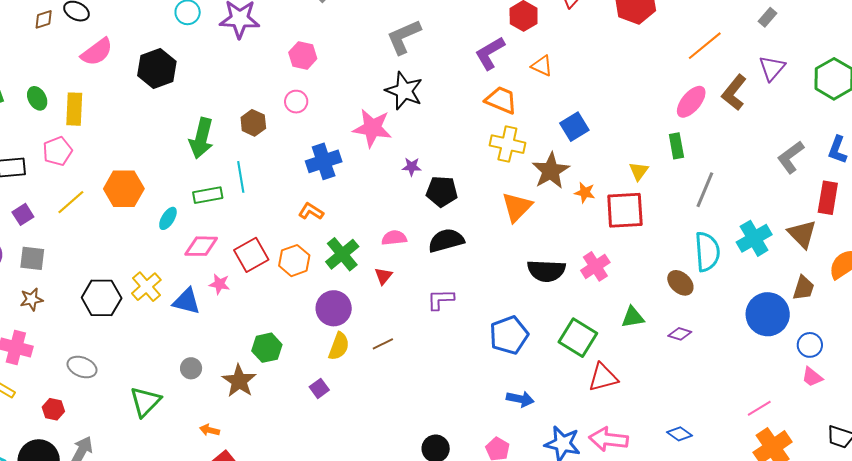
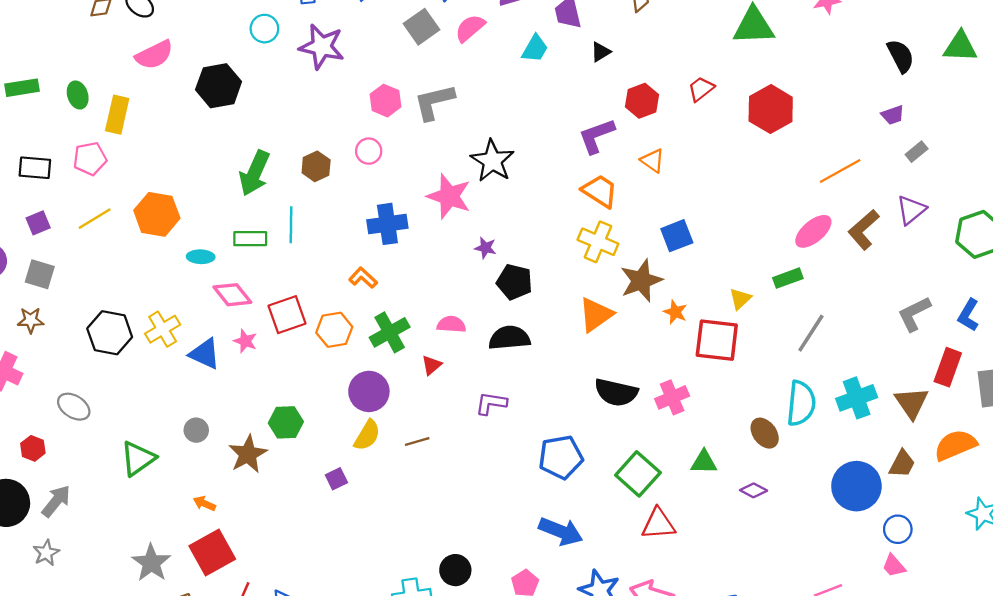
gray L-shape: (404, 37) -> (434, 102), moved
green rectangle: (676, 146) -> (788, 278), turned 70
cyan ellipse: (168, 218) -> (201, 257), turned 50
pink diamond: (201, 246) -> (232, 295), turned 40
blue arrow: (520, 399) -> (561, 531), size x1.4

